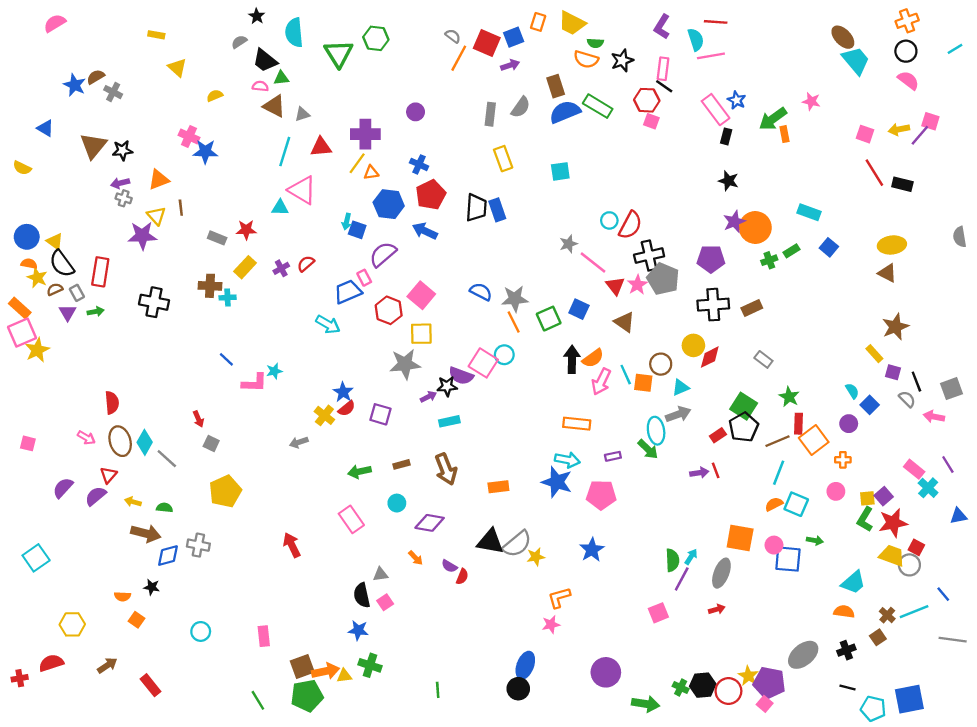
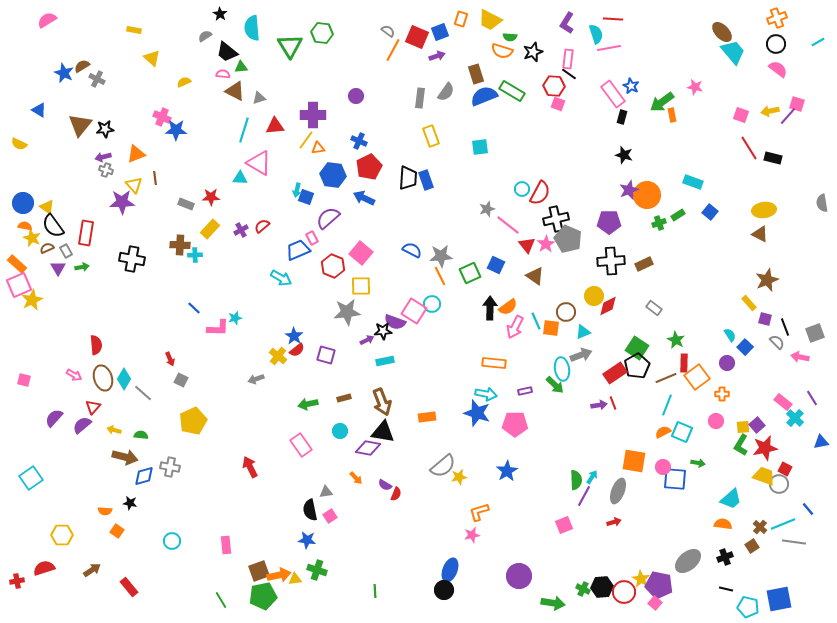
red rectangle: (718, 435) -> (615, 373), size x1.6
black triangle: (490, 542) -> (383, 432), moved
gray line: (953, 640) -> (794, 542), moved

